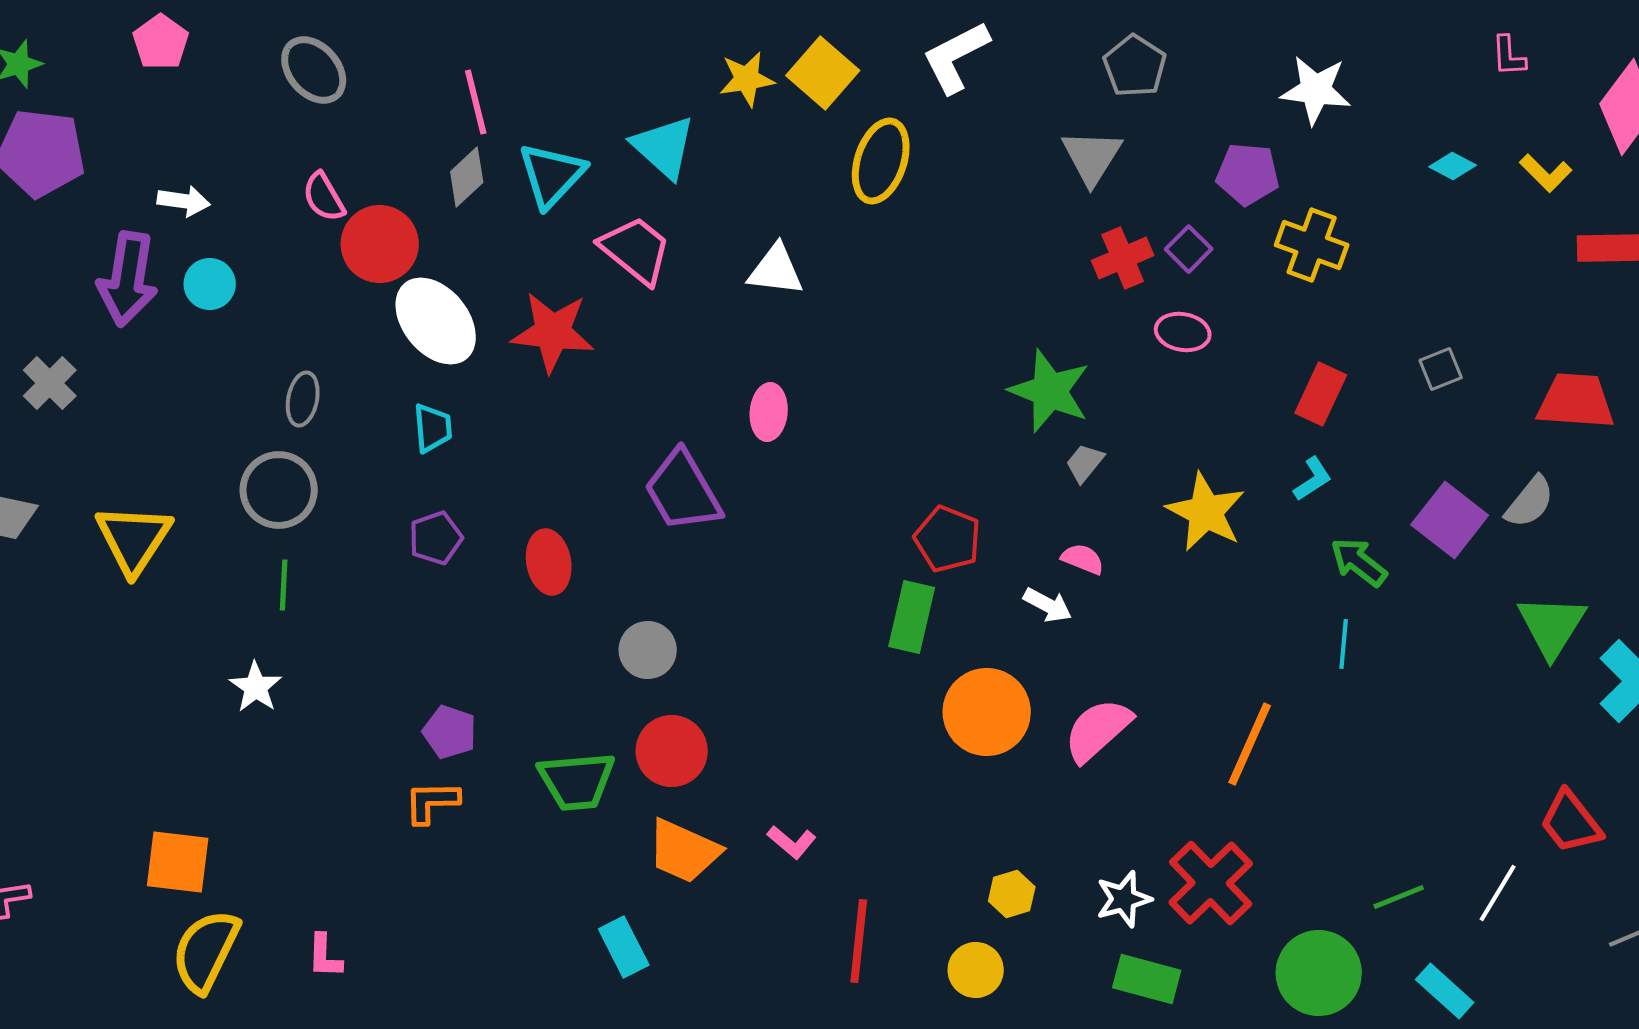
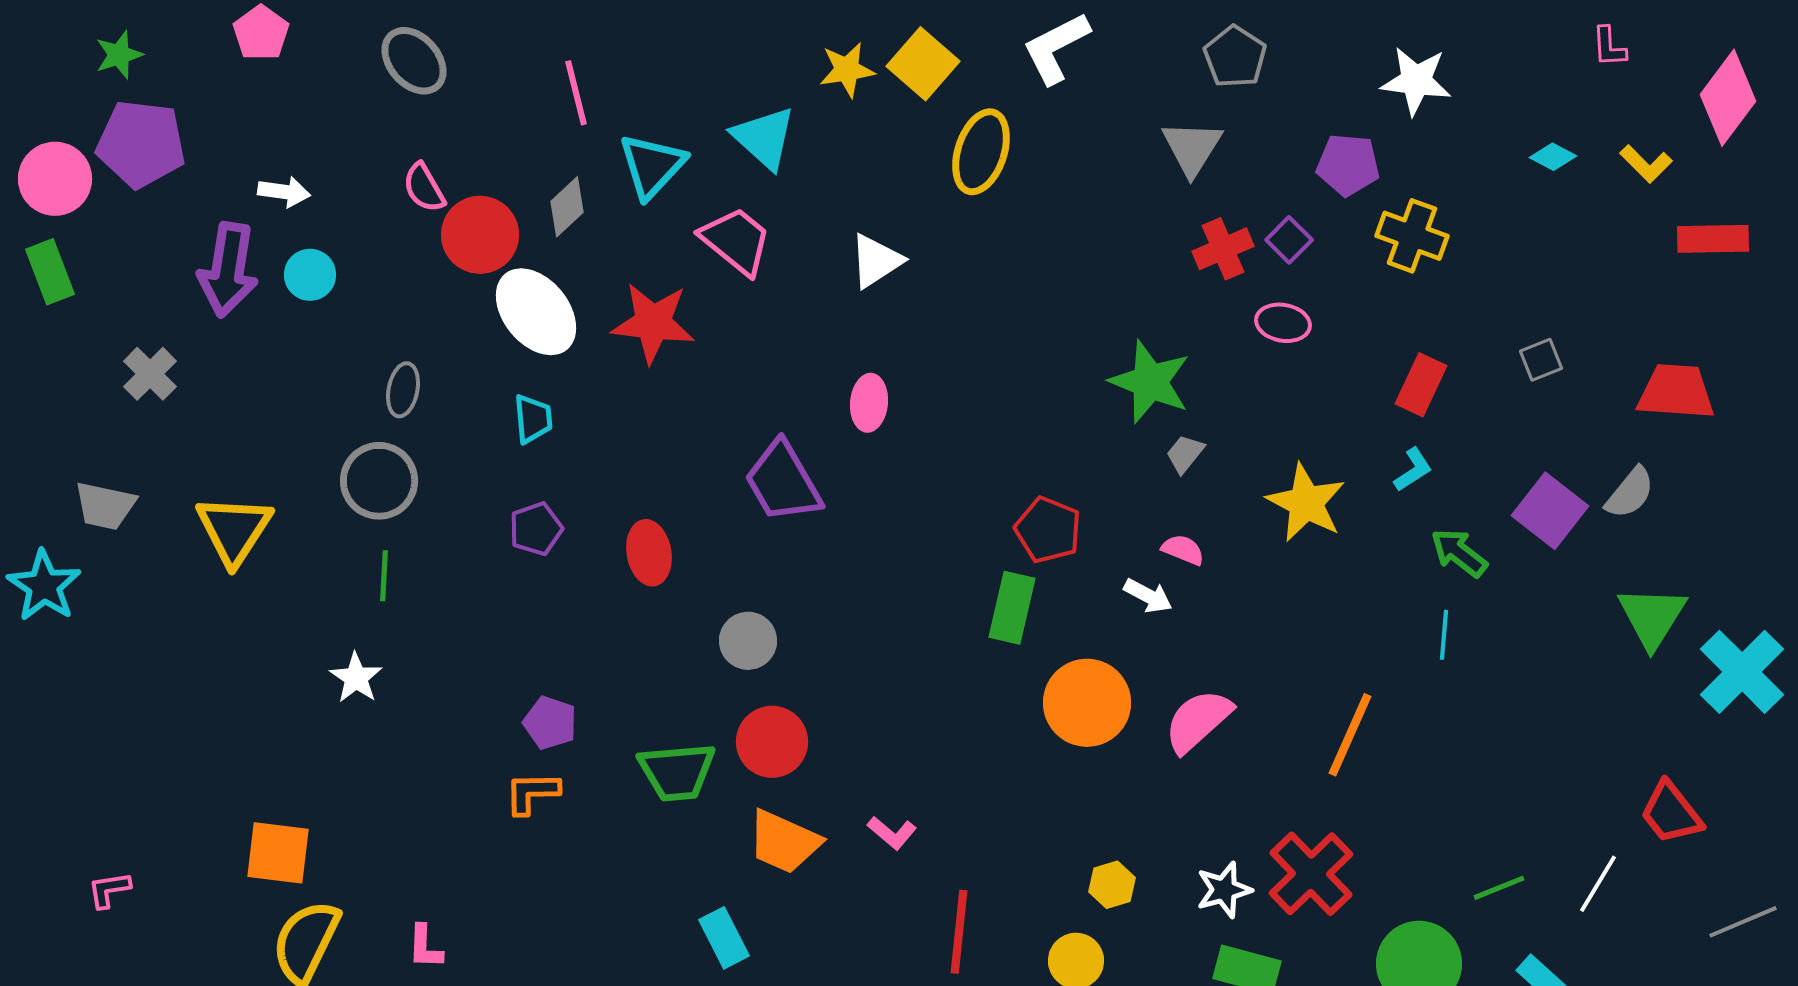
gray diamond: (467, 177) -> (567, 207), moved
white triangle: (776, 270) -> (876, 261), turned -40

